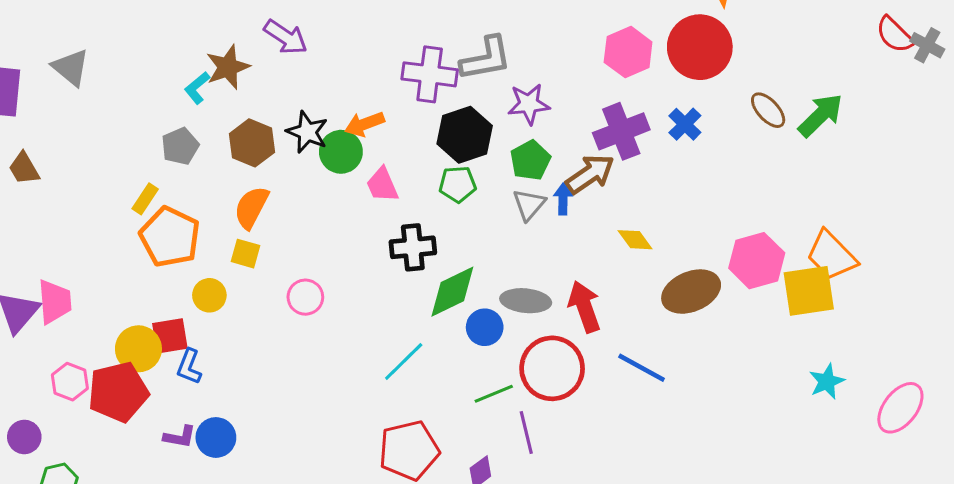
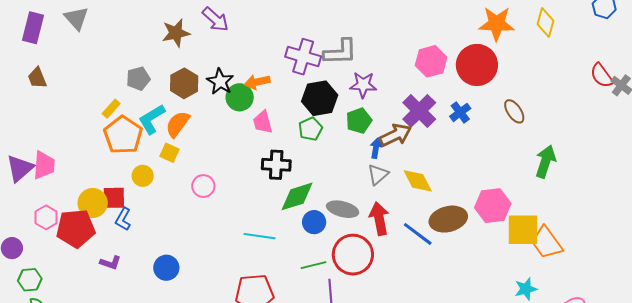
cyan L-shape: (197, 88) -> (152, 119), moved, size x1.5
green arrow: (820, 115) -> (545, 162), moved, turned -36
purple cross: (621, 131) -> (419, 111), turned -32
green pentagon: (458, 184) -> (310, 129), turned -30
gray triangle: (529, 204) -> (378, 174), moved
yellow diamond: (635, 240) -> (418, 181), size x1.4
orange trapezoid: (831, 255) -> (546, 243), moved
cyan line: (404, 361) -> (260, 236), turned 44
blue line: (642, 368) -> (418, 234), moved
blue circle: (216, 437) -> (166, 268), moved

